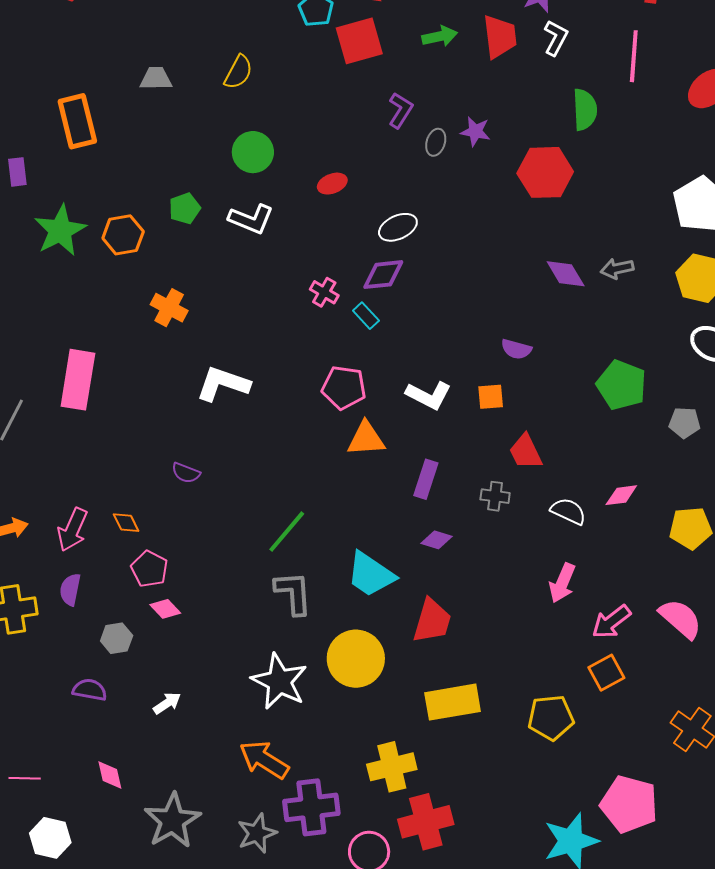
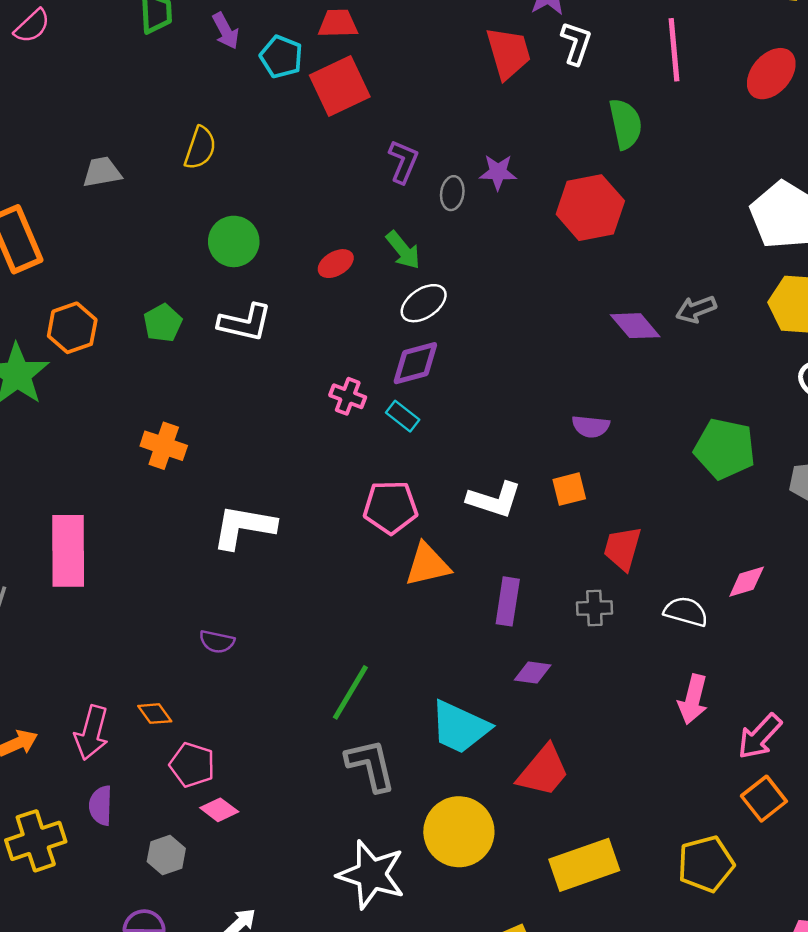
green arrow: (440, 36) -> (403, 250), moved, turned 72
orange hexagon: (123, 235) -> (72, 328), moved
red trapezoid: (526, 452) -> (622, 548), turned 51
red trapezoid: (432, 621) -> (543, 771), turned 33

